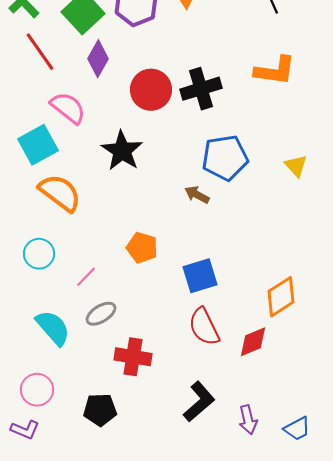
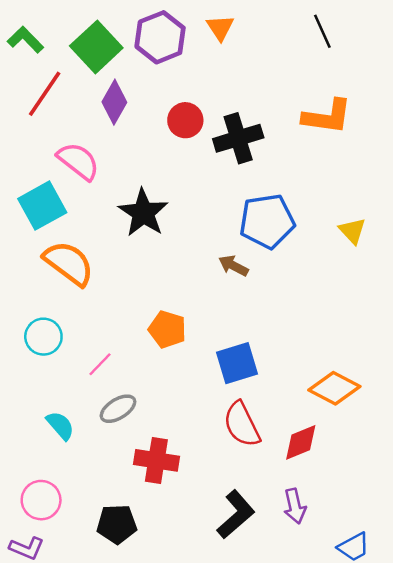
red line: (40, 52) -> (45, 94), turned 69
red circle: (151, 90) -> (185, 120), moved, size x0.7
orange diamond: (281, 297) -> (334, 388), turned 60
cyan semicircle: (53, 328) -> (60, 426), size x0.7
purple arrow: (248, 420) -> (295, 506), moved

